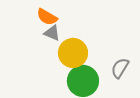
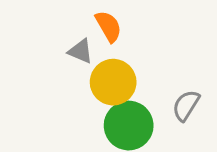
orange semicircle: (47, 17) -> (108, 26), moved, turned -150

